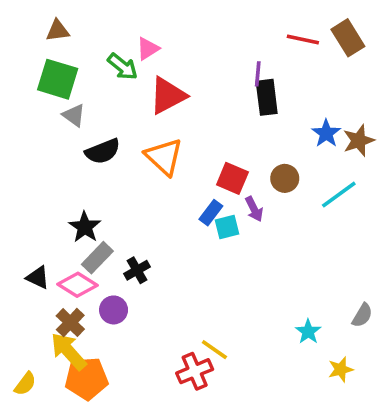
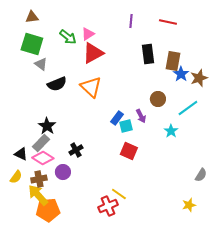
brown rectangle: (348, 38) -> (173, 61), moved, turned 42
pink triangle: (148, 49) -> (88, 34), moved
purple line: (258, 74) -> (131, 21), moved
red square: (232, 178) -> (129, 151), moved
gray rectangle: (97, 258) -> (41, 143), moved
brown cross: (70, 323) -> (39, 179), turned 35
cyan star: (308, 332) -> (171, 131), moved
yellow semicircle: (25, 384) -> (16, 177), moved

